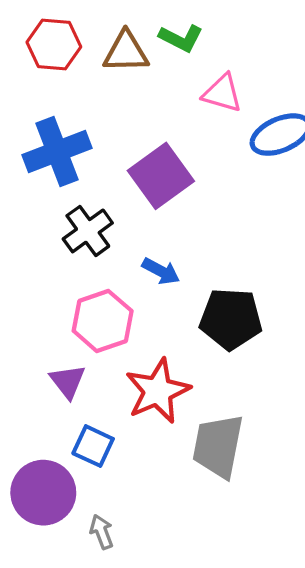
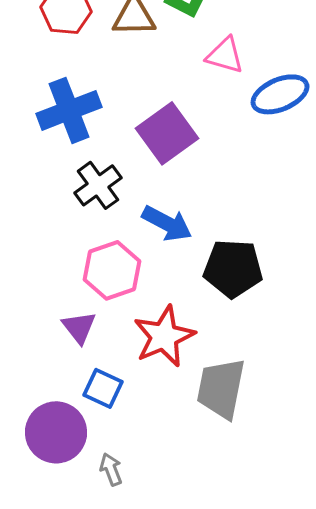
blue arrow: (161, 271) -> (167, 223), size x1.4

